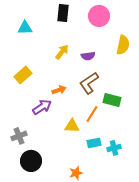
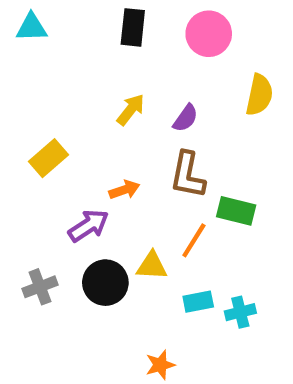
cyan triangle: (25, 28) -> (32, 27), moved
purple semicircle: (88, 56) -> (186, 118), turned -48
brown L-shape: (89, 83) -> (188, 175), turned -45
black circle: (31, 161) -> (105, 283), moved

